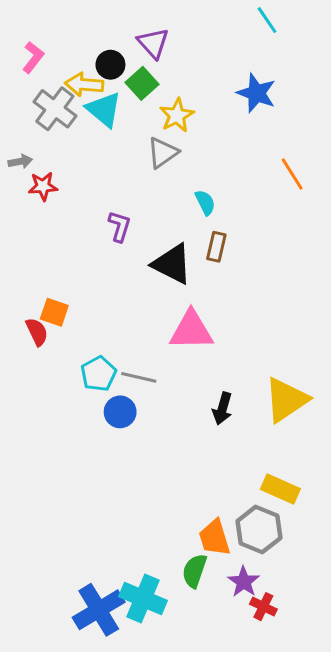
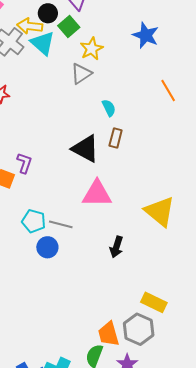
purple L-shape: (119, 226) -> (24, 163), moved
cyan pentagon: (99, 374) -> (34, 221), turned -30
yellow triangle: (286, 400) -> (160, 211), moved, turned -48

